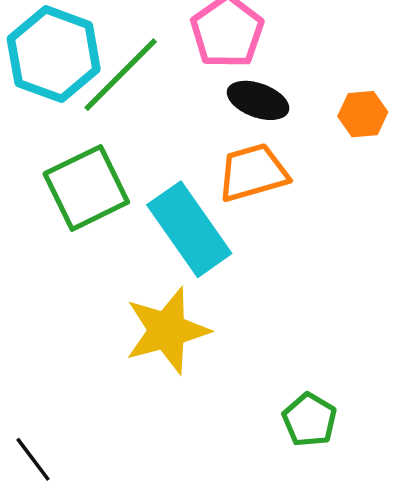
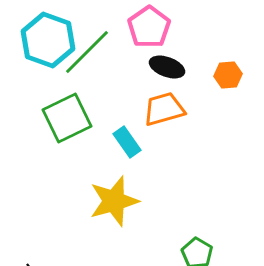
cyan rectangle: (189, 229) -> (127, 142), size x0.6

